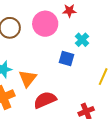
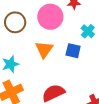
orange triangle: (28, 78) -> (44, 50), moved

